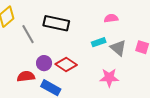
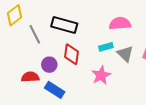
pink semicircle: (111, 18) -> (120, 23), size x1.5
red diamond: (66, 65) -> (72, 54), moved, turned 60
pink star: (109, 78) -> (101, 75), moved, turned -30

